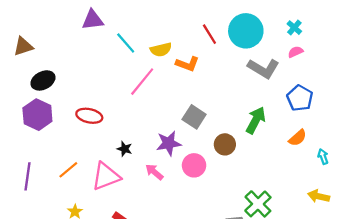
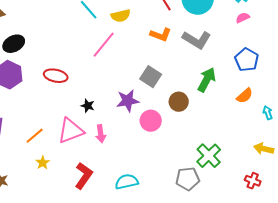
orange L-shape: (187, 64) -> (161, 35), moved
gray L-shape: (263, 68) -> (197, 40), moved
orange line: (68, 170) -> (35, 136), moved
pink arrow: (154, 172) -> (101, 134), moved, turned -138

